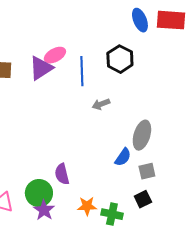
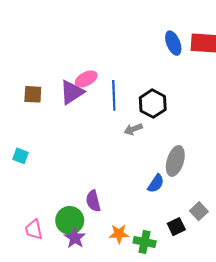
black hexagon: (120, 59) -> (153, 104), moved
gray square: (147, 171) -> (199, 211), moved, turned -30

